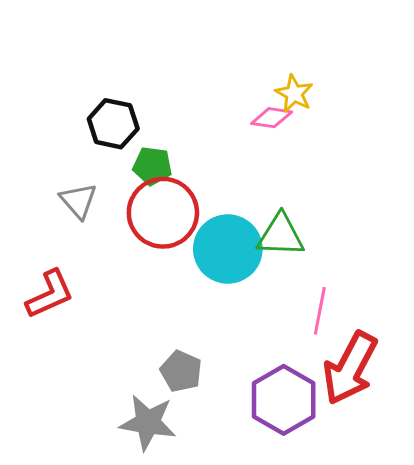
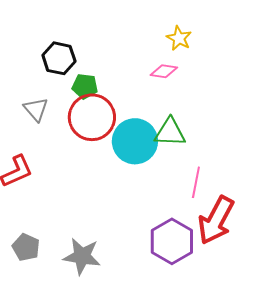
pink diamond: (272, 118) -> (164, 71), moved
gray pentagon: (181, 371) -> (26, 247), moved

